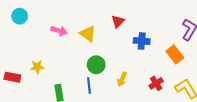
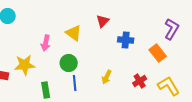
pink arrow: (59, 31) -> (46, 43), moved, turned 84
green circle: (96, 65) -> (69, 63), moved
yellow star: (37, 67) -> (25, 65), size x1.5

